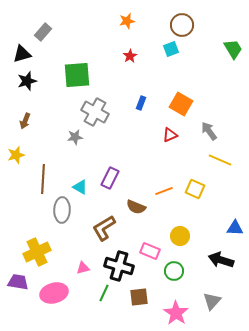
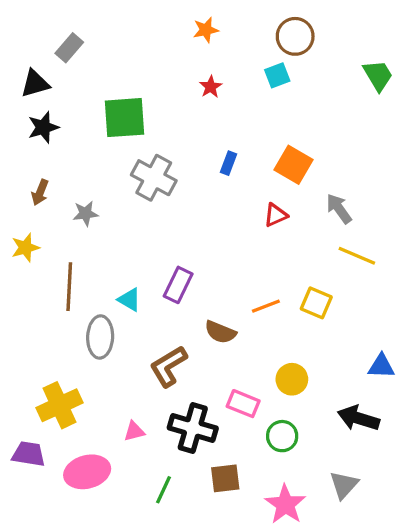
gray star: (75, 137) -> (86, 213), moved
green line: (104, 293) -> (164, 490), moved

